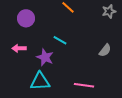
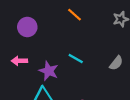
cyan line: (60, 40) -> (76, 59), moved

